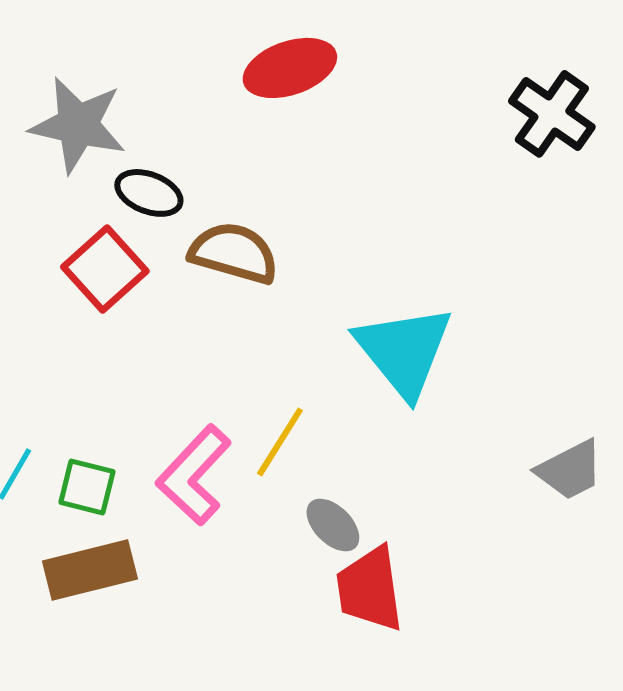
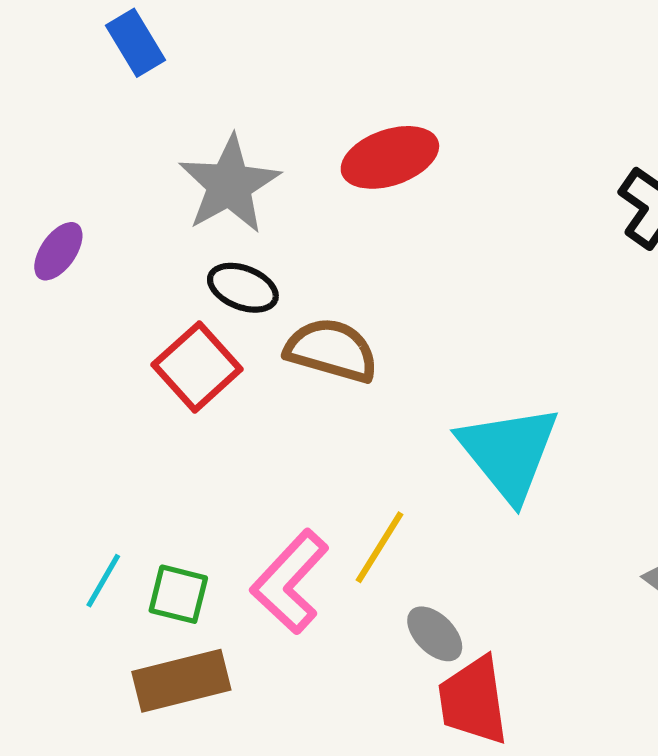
gray star: (78, 125) -> (229, 185), moved, turned 30

